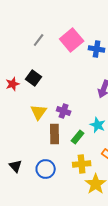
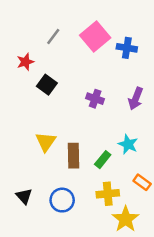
red star: (13, 84) -> (25, 62), moved
purple cross: (64, 111) -> (95, 99), moved
yellow triangle: (39, 112) -> (46, 142), moved

